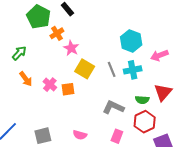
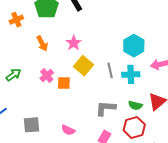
orange cross: (57, 33) -> (16, 20), moved
green arrow: (19, 53) -> (13, 75), moved
orange arrow: (26, 79) -> (42, 44), moved
gray L-shape: (113, 107) -> (106, 108), turned -30

